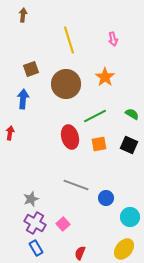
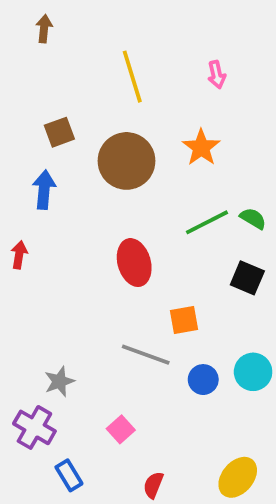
green line: (95, 116) -> (207, 222), moved
orange square: (99, 144) -> (184, 320), moved
cyan circle: (130, 217) -> (253, 372), moved
purple cross: (35, 223) -> (34, 427), moved

